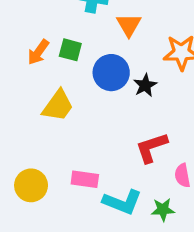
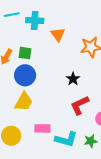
blue circle: (111, 73) -> (25, 75), moved
black star: (145, 85) -> (73, 79), moved
yellow trapezoid: (58, 106) -> (24, 102), moved

